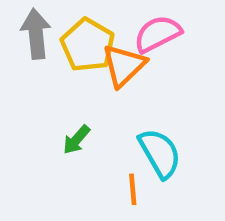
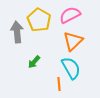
gray arrow: (36, 34) -> (17, 32), moved
orange triangle: (124, 65) -> (73, 41), moved

